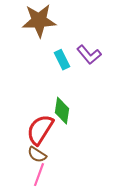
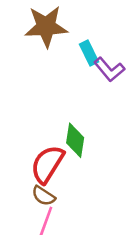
cyan rectangle: (62, 60) -> (89, 53), moved

